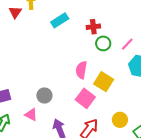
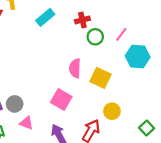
gray circle: (44, 95) -> (15, 104), moved
pink square: (85, 98) -> (61, 99), moved
yellow circle: (120, 120) -> (112, 111), moved

